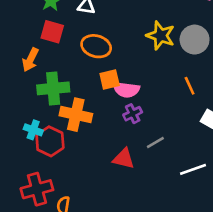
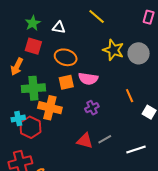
orange square: (110, 79) -> (66, 82), moved
orange line: (190, 86) -> (130, 96), moved
pink semicircle: (126, 90) -> (88, 79), moved
cyan cross: (33, 130) -> (18, 119), turned -32
gray line: (155, 143) -> (105, 139), moved

